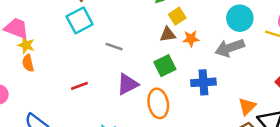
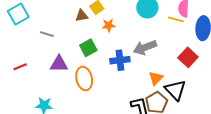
brown triangle: (168, 35) -> (82, 16), moved
gray arrow: (230, 48) -> (145, 47), moved
purple triangle: (128, 84) -> (59, 64), turned 30

